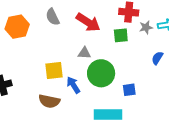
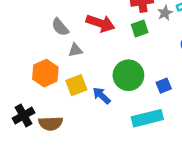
orange hexagon: (17, 27) -> (45, 73), moved
gray triangle: (84, 53) -> (75, 50), moved
brown semicircle: (49, 101) -> (51, 123), moved

